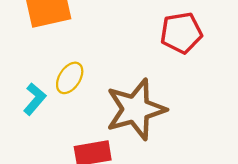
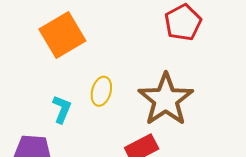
cyan L-shape: (35, 99) -> (62, 109), moved

